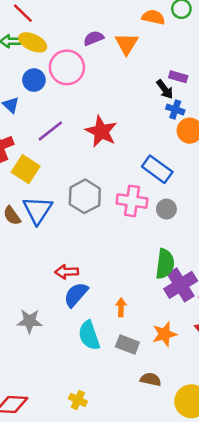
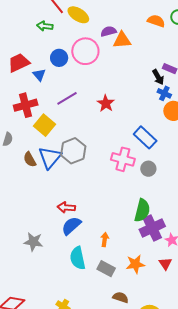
yellow ellipse: (33, 42) -> (78, 15), moved
orange triangle: (126, 44) -> (122, 40), moved, turned 48
red star: (101, 131) -> (106, 103), size x0.7
gray hexagon: (85, 196) -> (73, 151), moved

